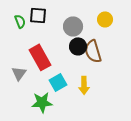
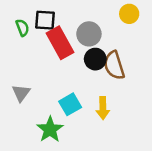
yellow circle: (105, 19) -> (129, 14), moved
red rectangle: (40, 57) -> (60, 43), moved
green star: (42, 102) -> (50, 129), turned -30

